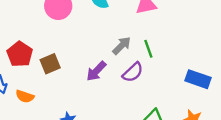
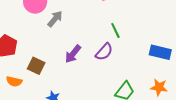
gray arrow: (122, 46) -> (55, 19), moved
brown square: (50, 64) -> (36, 66), moved, turned -36

